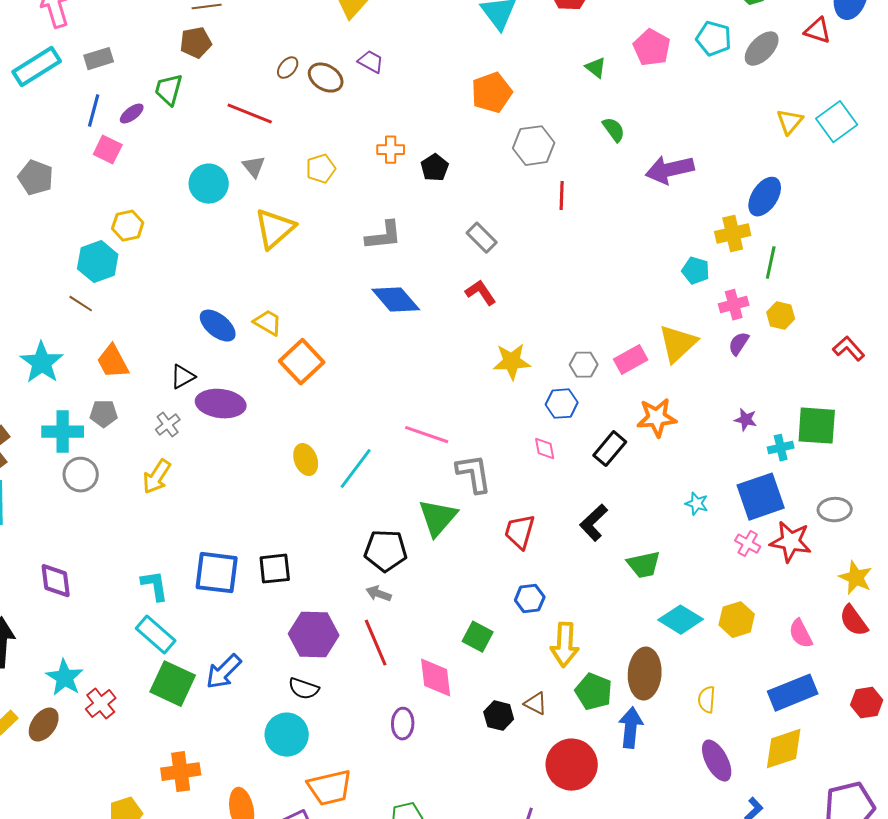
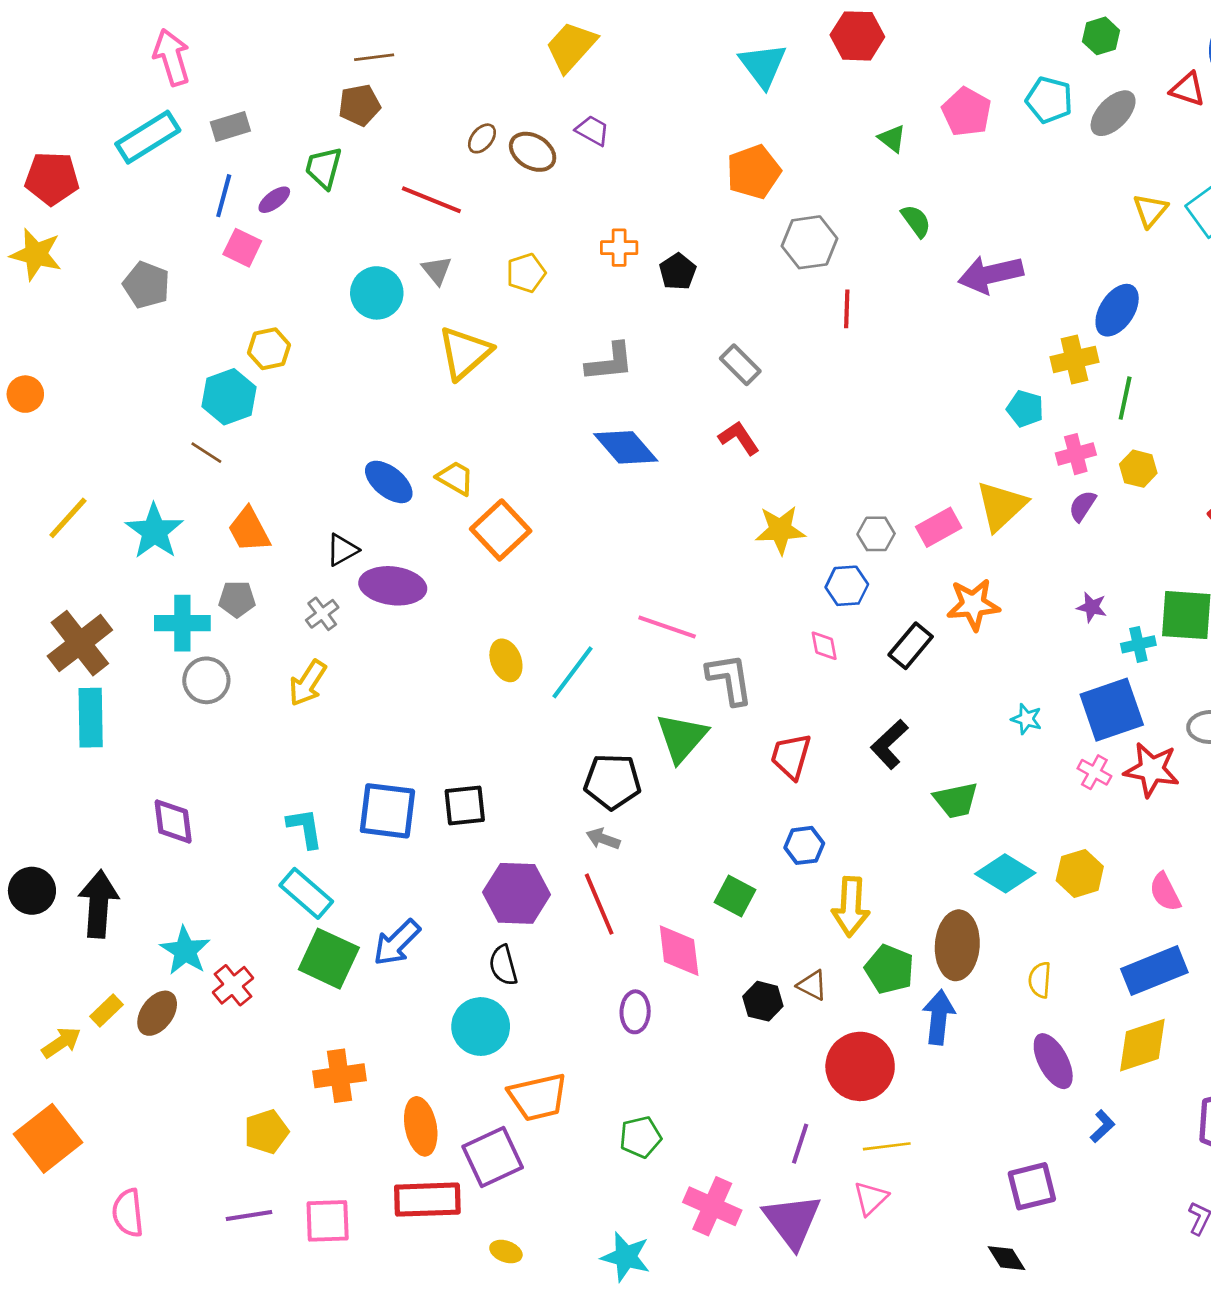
black semicircle: (304, 689) -> (503, 965), turned 56

